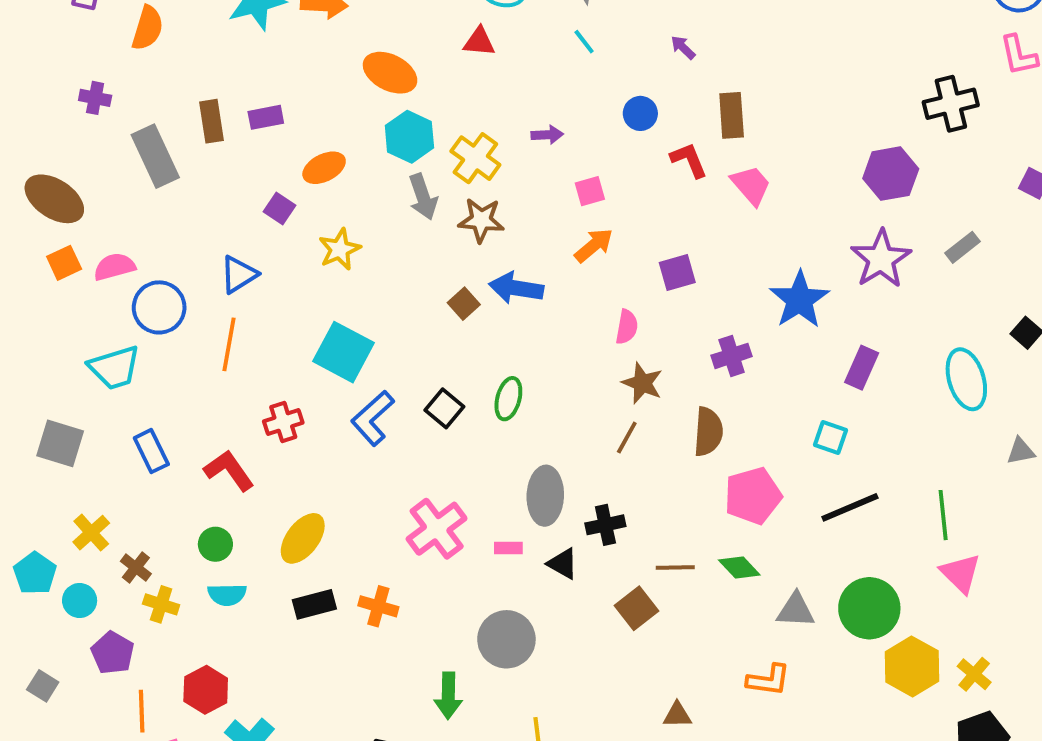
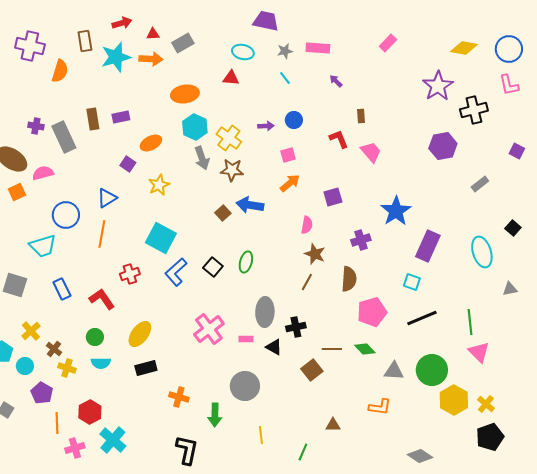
orange ellipse: (390, 73) -> (185, 94), turned -36
purple cross: (95, 98) -> (36, 126), moved
blue circle: (640, 113) -> (294, 120), moved
brown rectangle: (732, 115) -> (361, 116), size x0.6
purple star: (881, 259) -> (438, 86), moved
pink semicircle: (114, 267) -> (43, 173), moved
purple rectangle: (862, 368) -> (428, 246), size x1.4
orange cross: (378, 606) -> (179, 397), moved

